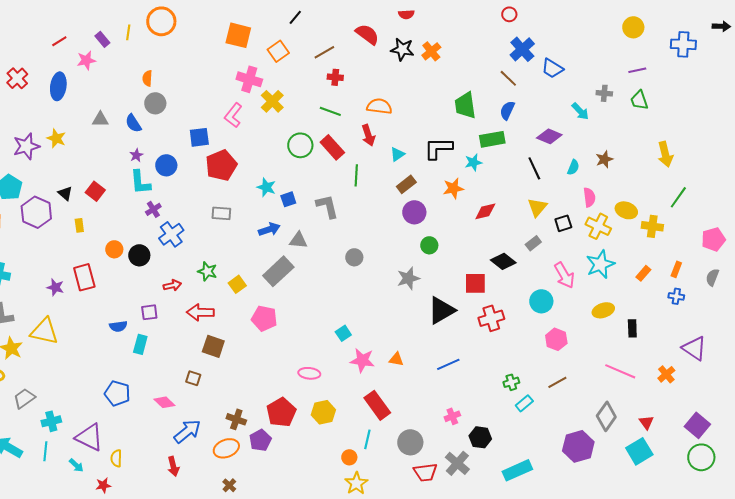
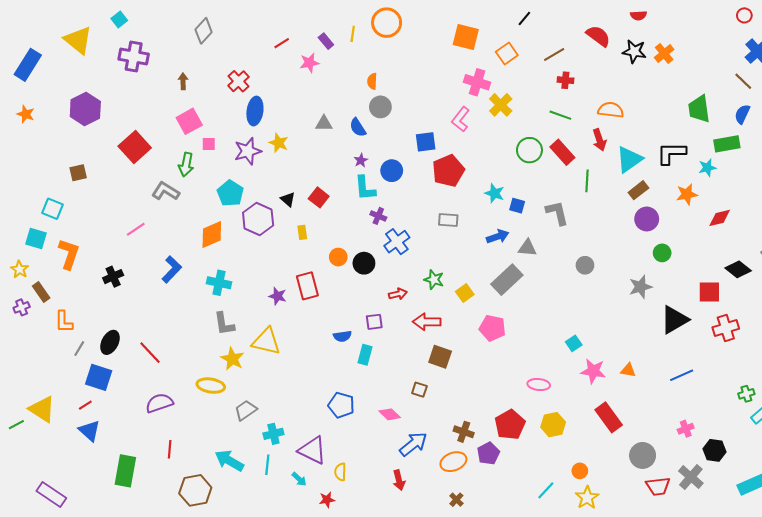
blue ellipse: (58, 86) -> (255, 111), moved
cyan triangle: (397, 154) -> (629, 159), size x1.8
blue square: (288, 199) -> (517, 206), turned 35
purple cross: (153, 209) -> (378, 216), turned -35
cyan line: (367, 439) -> (546, 490), moved, turned 30

